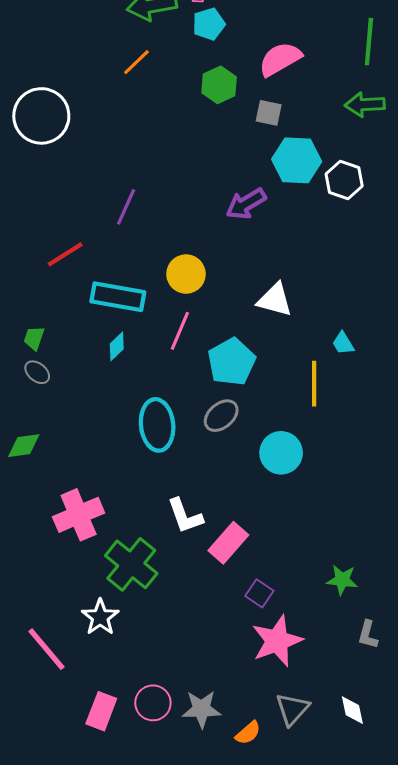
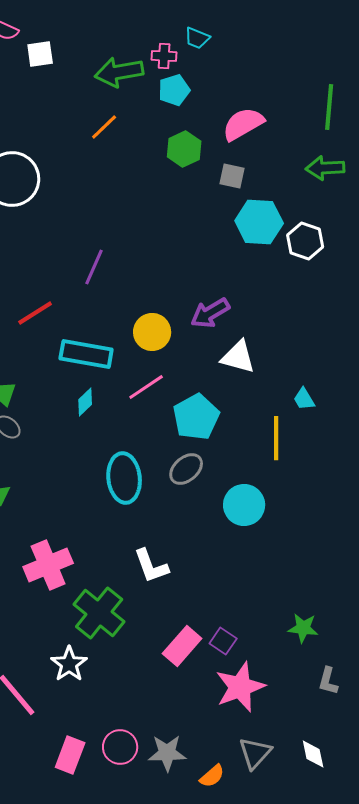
purple arrow: (246, 204) -> (210, 313), moved
pink line: (180, 331) -> (146, 387), turned 33
pink rectangle: (228, 543) -> (182, 646), moved

